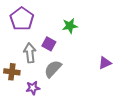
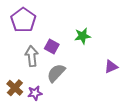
green star: (70, 26) -> (83, 36), moved
brown cross: (12, 72) -> (15, 88), moved, turned 35

